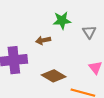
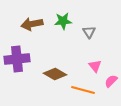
brown arrow: (43, 40) -> (32, 24), moved, size x1.5

